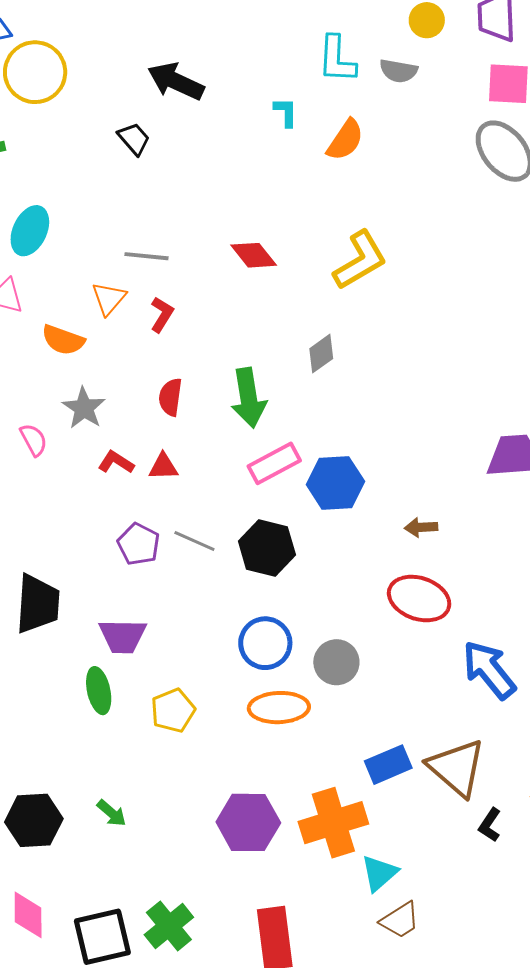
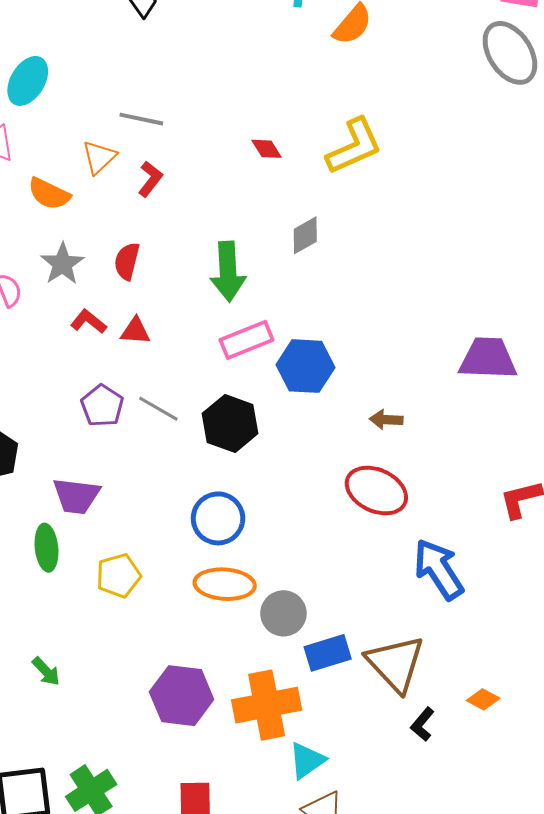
red diamond: (254, 255) -> (267, 149), moved, size x0.7
red semicircle: (170, 397) -> (127, 261), moved
gray circle: (336, 662) -> (283, 613), moved

